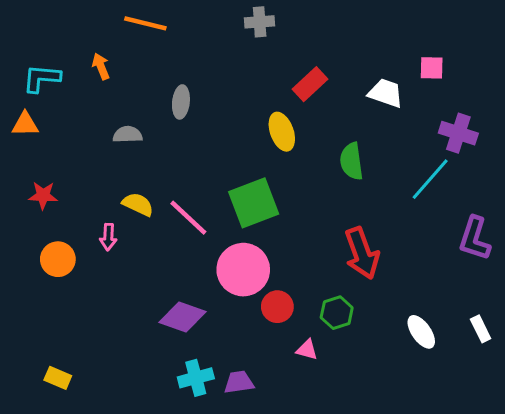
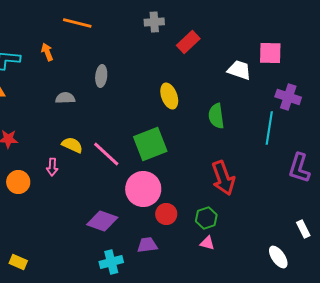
pink square: (432, 68) -> (270, 53), size x1.4
red rectangle: (310, 84) -> (188, 42), moved
cyan line: (430, 179) -> (269, 128), turned -32
white ellipse: (421, 332) -> (278, 257), moved
pink triangle: (307, 350) -> (207, 243), moved
purple trapezoid: (239, 382) -> (147, 245), moved

